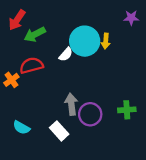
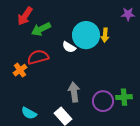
white semicircle: (66, 54) -> (69, 47), turned 80
purple circle: (90, 114) -> (103, 101), moved

